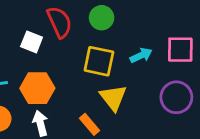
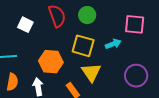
white square: (32, 42) -> (25, 25), moved
pink square: (180, 50) -> (135, 24), moved
orange hexagon: (37, 88) -> (51, 62), moved

